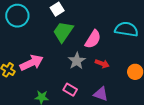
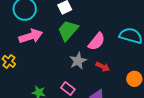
pink arrow: (32, 63) -> (31, 36), moved

